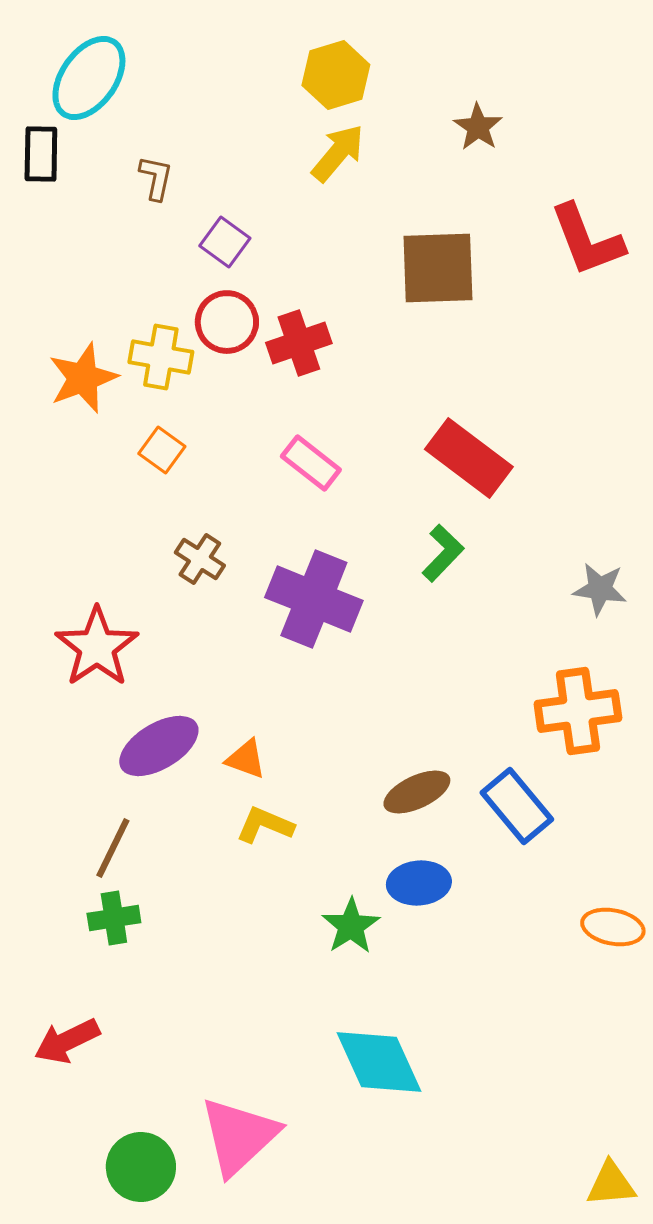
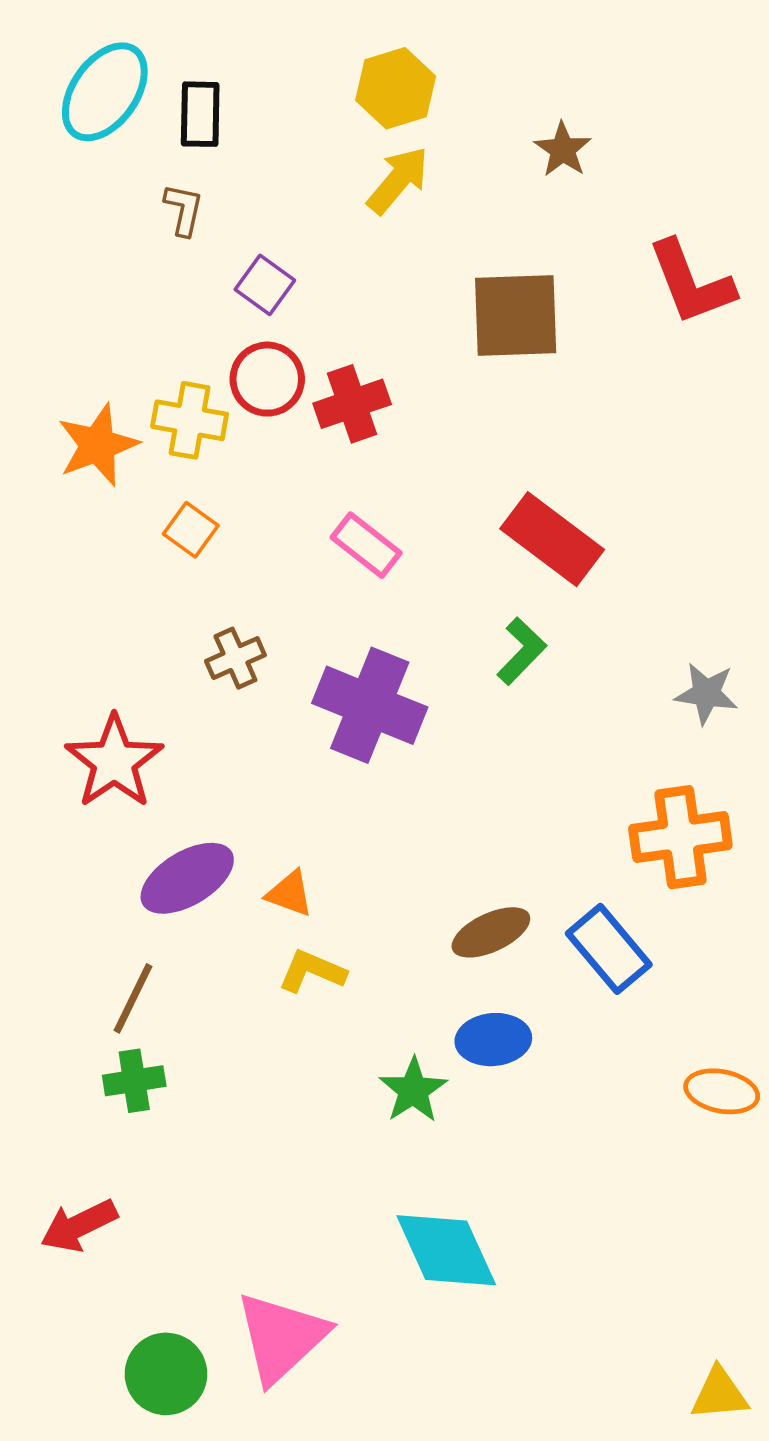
black rectangle: (41, 154) -> (200, 114), moved
brown cross: (200, 559) -> (235, 658), turned 33

